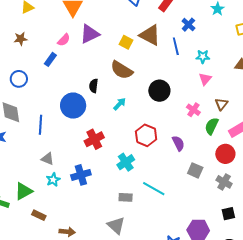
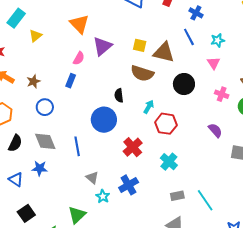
brown triangle: (150, 35) -> (164, 52), moved
brown star: (21, 39) -> (33, 81), moved
pink triangle: (205, 79) -> (214, 63), moved
red hexagon: (146, 135) -> (166, 124), moved
gray triangle: (48, 159) -> (92, 178), turned 32
cyan line: (154, 189) -> (205, 200), moved, turned 40

